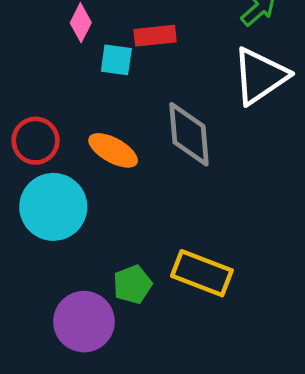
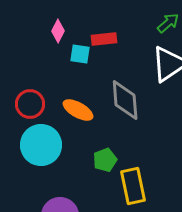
yellow rectangle: (202, 273) -> (133, 186), turned 57
green pentagon: (132, 284) -> (105, 160), moved

